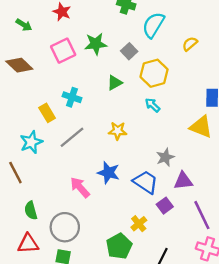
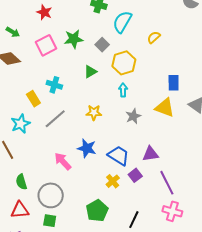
green arrow: (24, 25) -> (13, 32), moved
cyan arrow: (153, 105) -> (123, 90), turned 48
gray star: (165, 157) -> (133, 116), moved
yellow cross: (139, 224) -> (113, 181), moved

